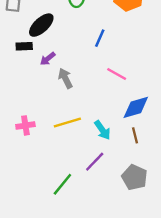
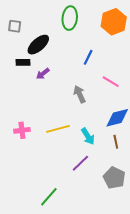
pink line: (117, 74) -> (111, 82), moved
gray arrow: (65, 78) -> (80, 94), moved
green line: (62, 184) -> (49, 197), moved

